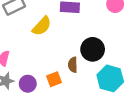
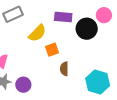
black circle: (93, 49) -> (87, 29), moved
orange square: (54, 79) -> (52, 50), moved

